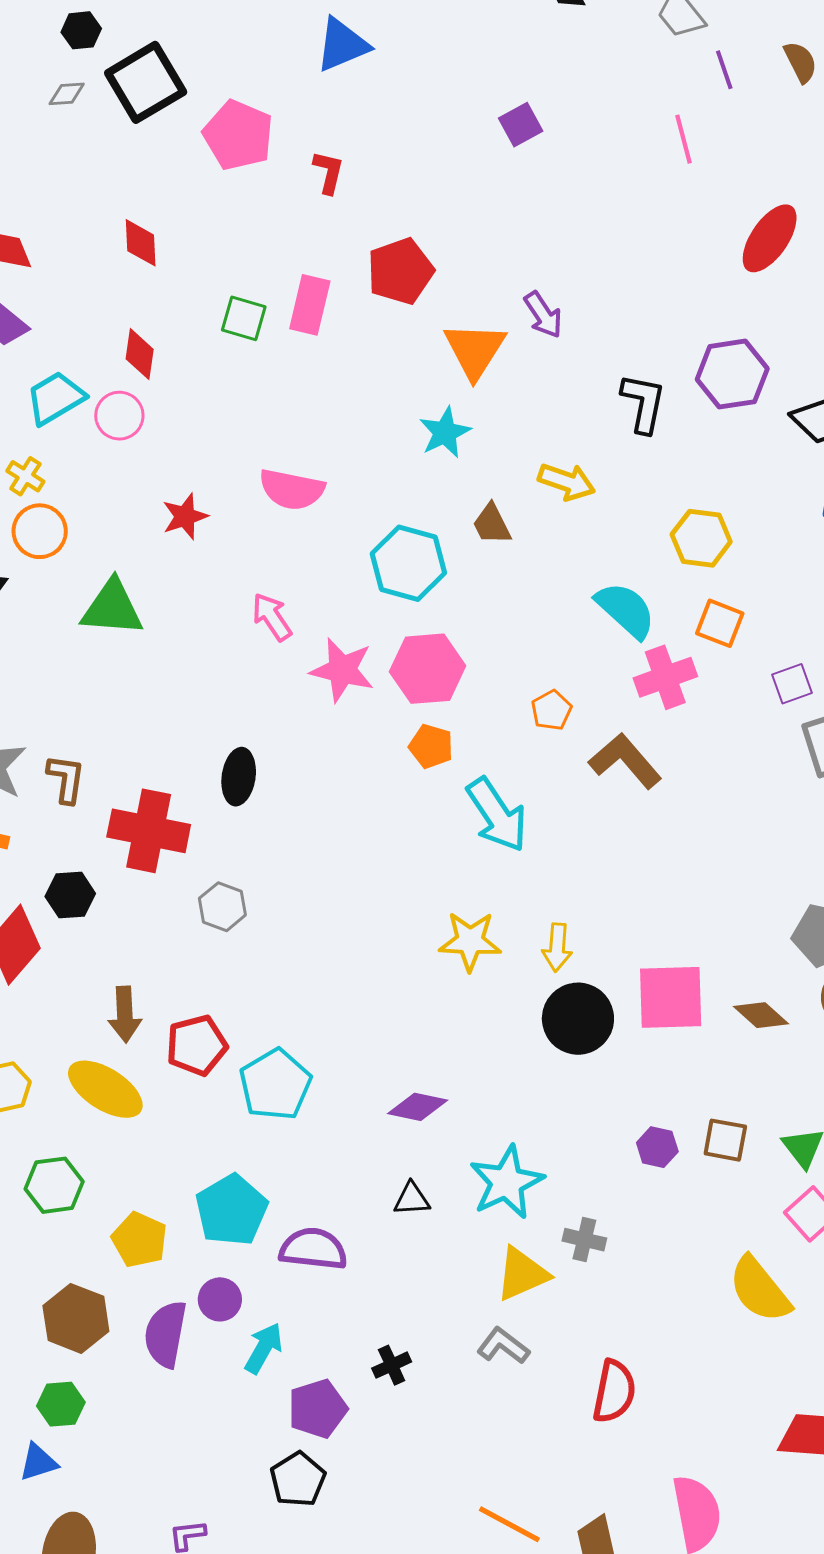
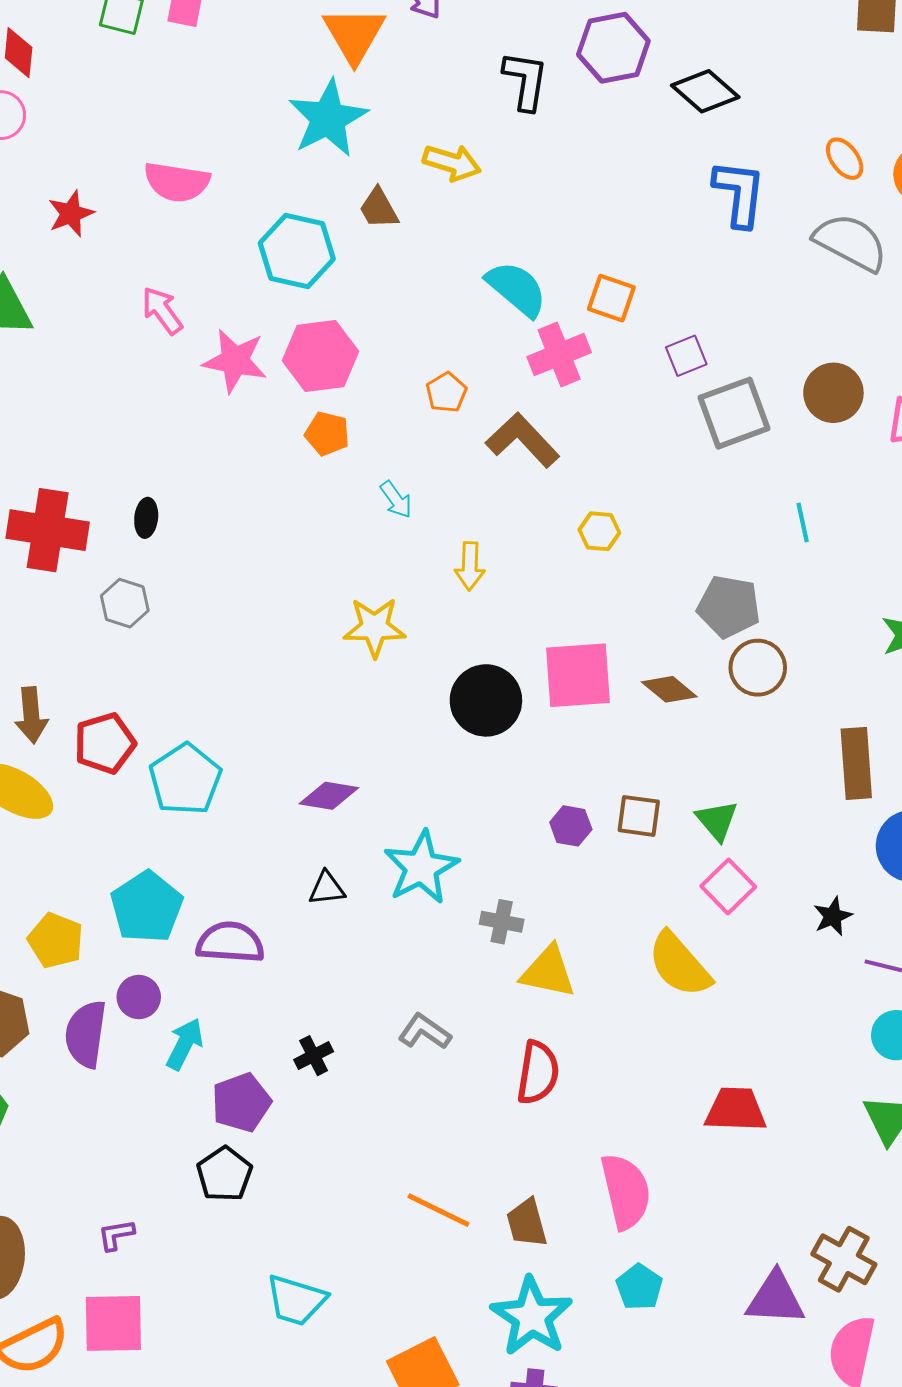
cyan star: (445, 432) -> (328, 118), size x1.5
yellow hexagon: (701, 538) -> (599, 531), moved, size x0.7
black ellipse: (239, 777) -> (146, 518), moved, size x0.7
cyan arrow: (497, 815) -> (396, 500), size x0.5
yellow arrow: (557, 947) -> (470, 566), moved
yellow triangle: (522, 1274) -> (548, 972), moved, turned 38

